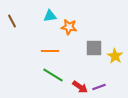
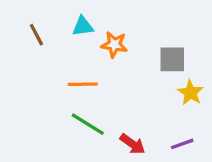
brown line: (12, 21) -> (36, 35), moved
gray square: (94, 48) -> (172, 59), moved
purple line: (99, 87) -> (182, 144), moved

